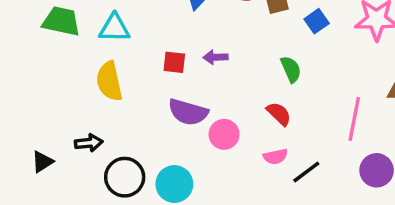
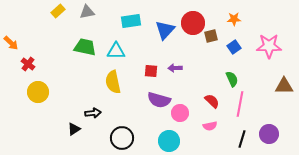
green semicircle: (291, 69) -> (232, 79), moved
pink line: (354, 119) -> (240, 104), moved
black arrow: (89, 143) -> (93, 113), moved
black line: (306, 172) -> (242, 139), moved, turned -36
cyan circle: (174, 184) -> (169, 141), moved

